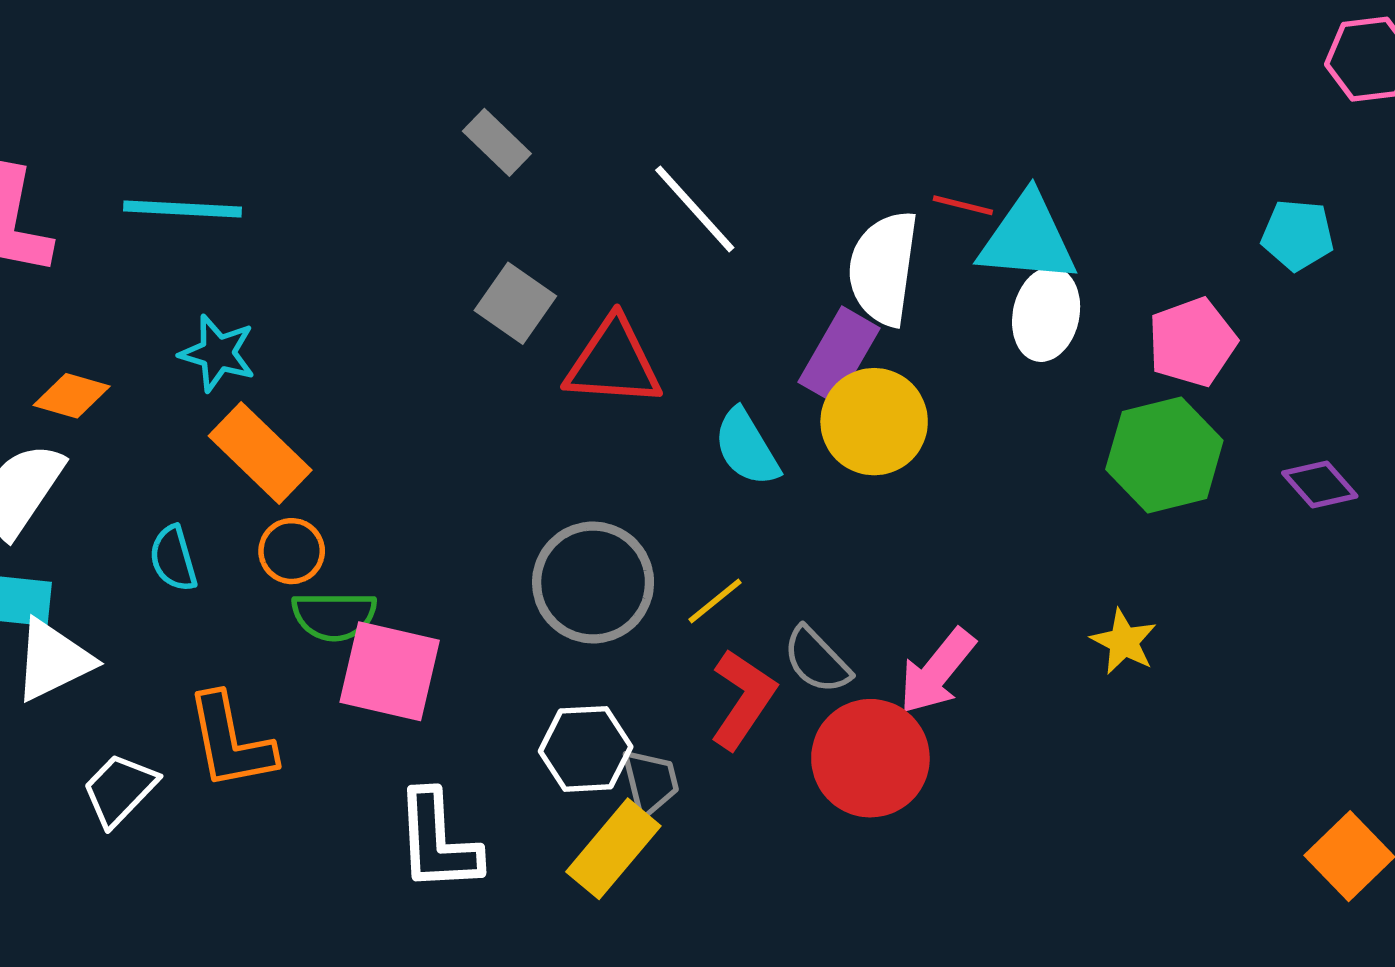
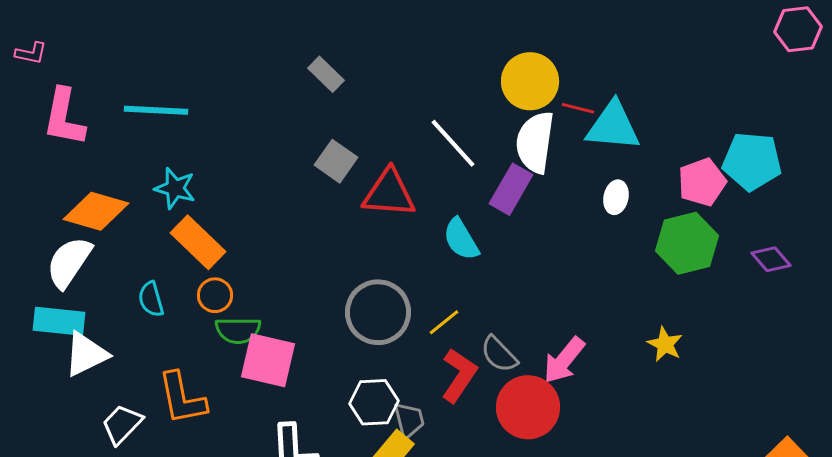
white line: (695, 209) -> (453, 143), moved
cyan pentagon: (1298, 235) -> (752, 161), moved, size x1.5
white ellipse: (1046, 314) -> (616, 197), moved, size x0.7
orange diamond: (72, 396) -> (96, 211), size x1.6
yellow circle: (874, 422) -> (530, 81), moved

